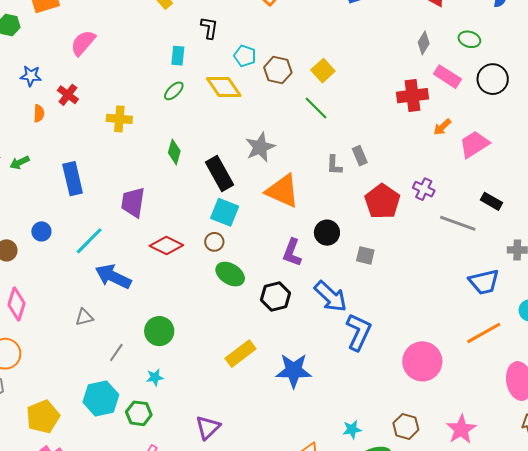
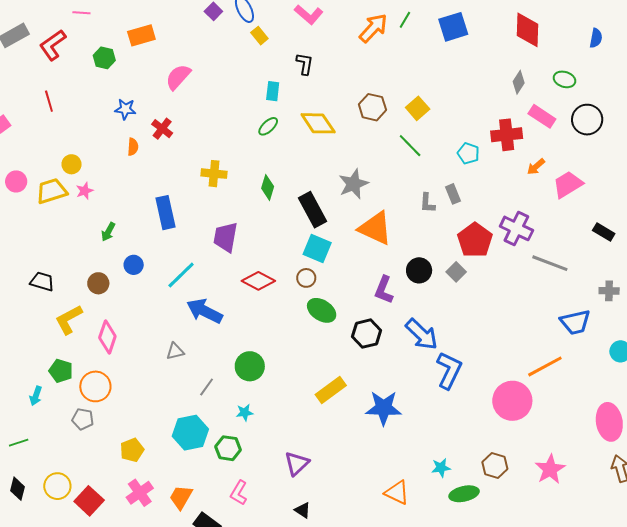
cyan pentagon: (245, 56) -> (468, 153), moved
yellow cross: (119, 119) -> (214, 174), moved
green arrow: (20, 163) -> (108, 232), moved, turned -36
purple cross: (424, 189) -> (516, 228), size x1.5
black rectangle: (491, 201) -> (604, 232), moved
gray square: (365, 255) -> (456, 272), moved, turned 30
orange line: (484, 333) -> (545, 366), moved
yellow pentagon: (43, 417) -> (132, 450), size x0.7

